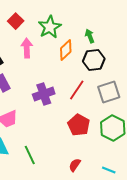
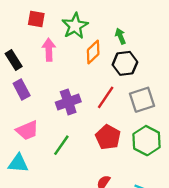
red square: (16, 21) -> (36, 19), turned -35
green line: (30, 155) -> (61, 145), moved, turned 60

